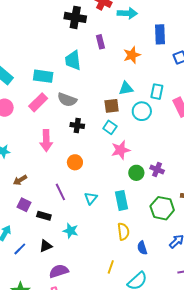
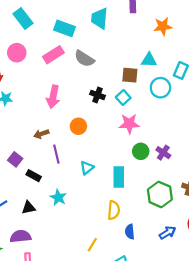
black cross: (77, 125) -> (97, 95), moved
brown arrow: (20, 180) -> (41, 134), moved
purple semicircle: (59, 271) -> (21, 236), moved

